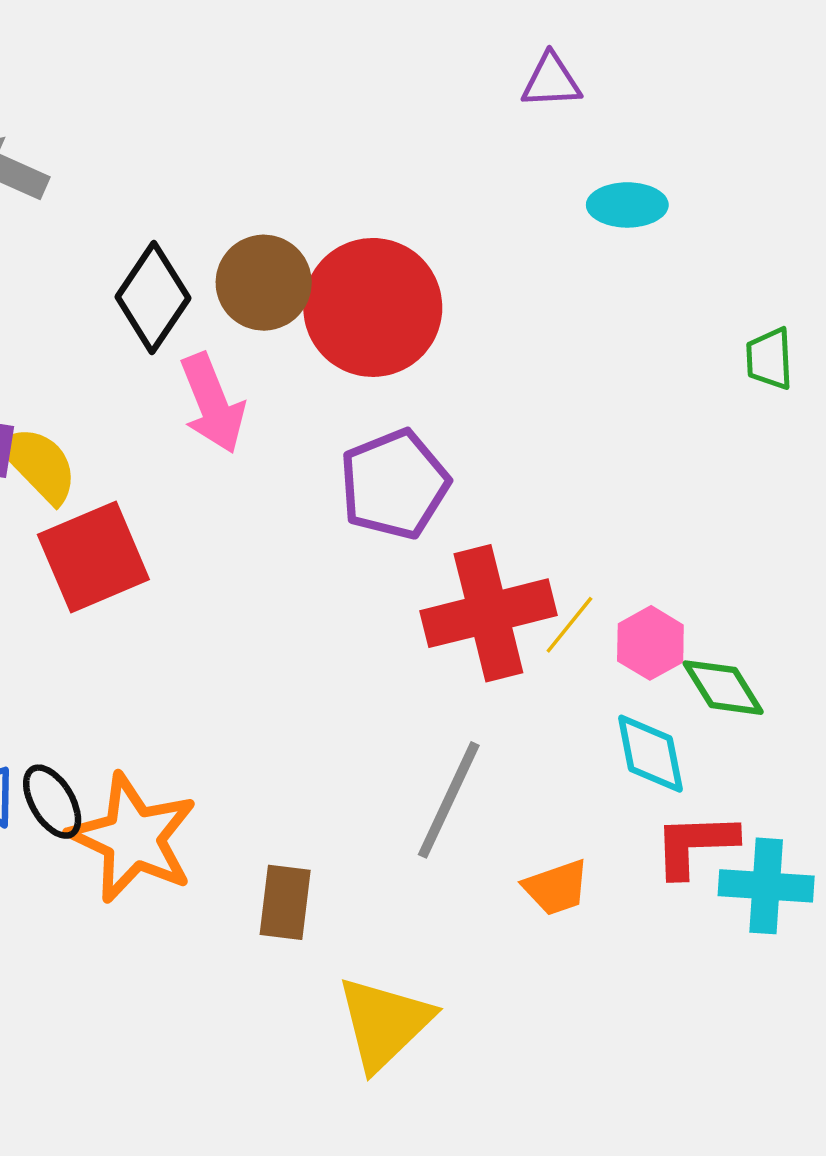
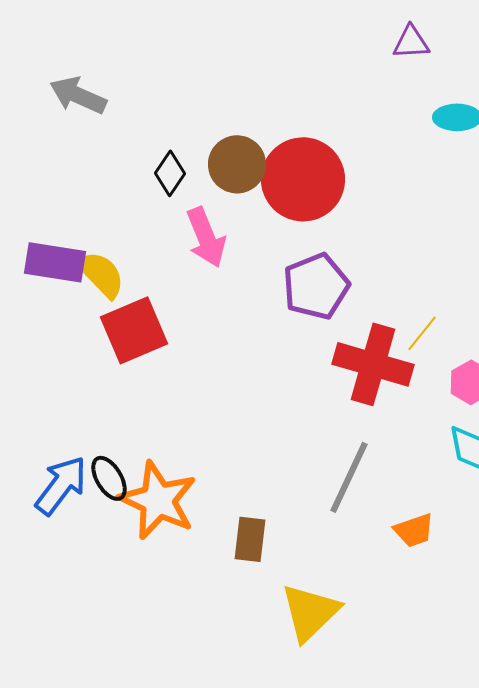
black diamond: (153, 298) -> (170, 173), size x0.7
red cross: (488, 613) -> (373, 364), turned 30
yellow line: (569, 625) -> (422, 333), moved

